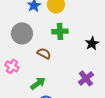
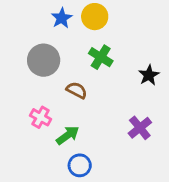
green cross: (60, 31) -> (101, 57), turned 35
pink cross: (12, 66) -> (41, 117), moved

